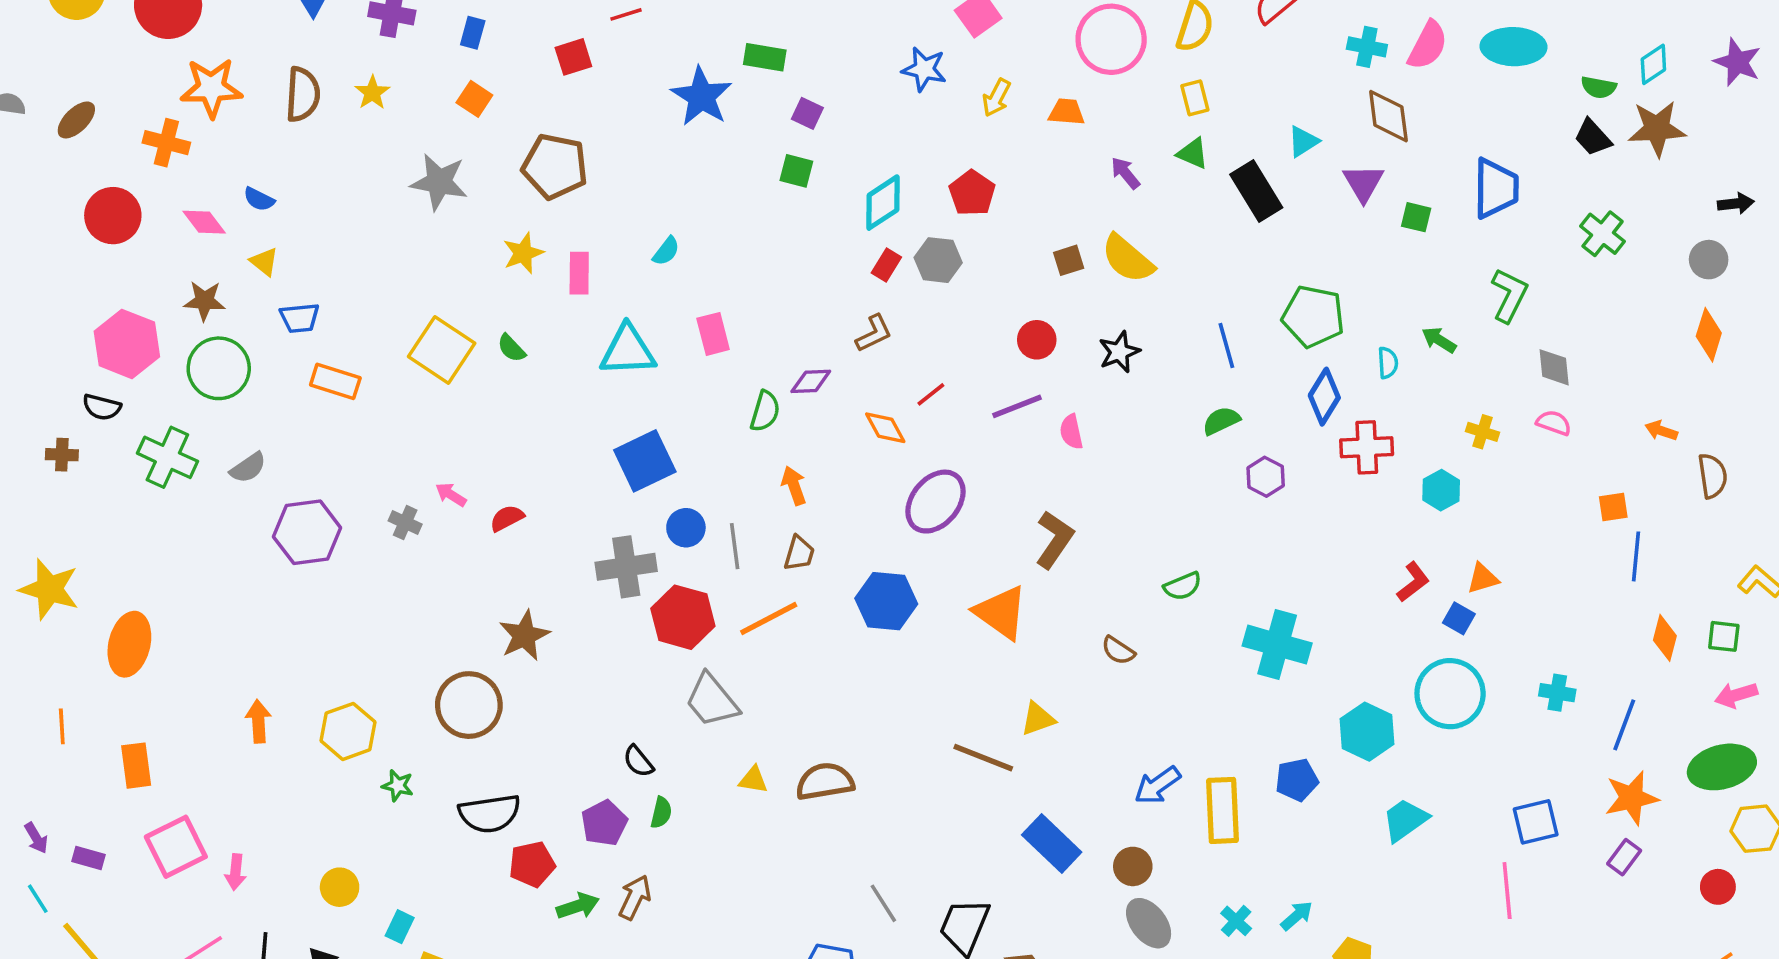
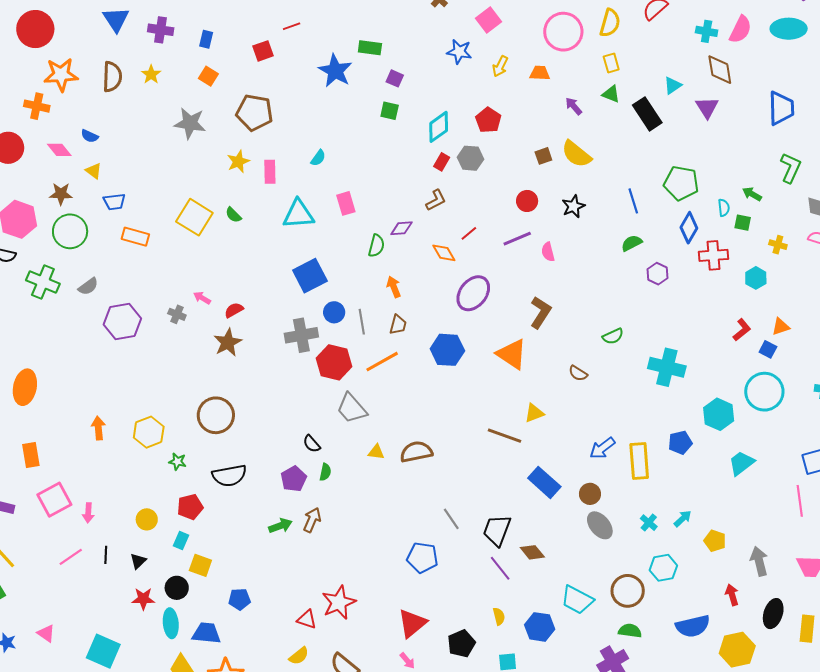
green square: (1416, 217) -> (743, 223), moved
brown star: (524, 636) -> (228, 342), moved
red pentagon: (532, 864) -> (190, 507), moved

